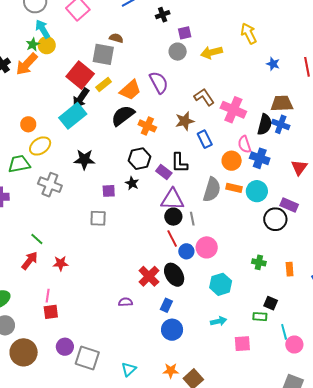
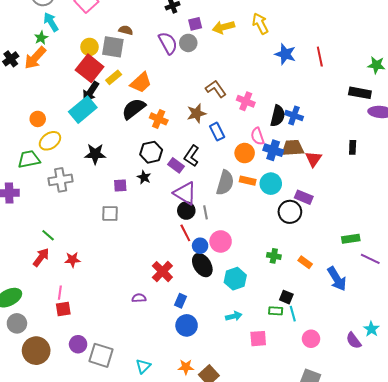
yellow circle: (47, 45) -> (89, 47), moved
yellow arrow: (212, 52) -> (223, 27), moved
blue star: (273, 64) -> (285, 54), size x1.5
purple semicircle: (159, 83) -> (168, 43), moved
brown trapezoid: (282, 103) -> (293, 148), moved
pink cross: (233, 110) -> (246, 101), size x0.7
black L-shape: (179, 163) -> (192, 156), turned 35
gray cross: (50, 185) -> (61, 180), turned -30
purple triangle: (172, 199) -> (185, 193), turned 30
orange rectangle: (290, 269) -> (305, 262), turned -48
black ellipse: (174, 275) -> (202, 265), moved
cyan line: (284, 332) -> (293, 314), moved

